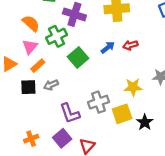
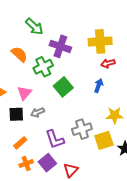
red arrow: (130, 45) -> (108, 63), moved
pink triangle: (30, 47) -> (24, 93), moved
blue arrow: (108, 47) -> (99, 86), moved, turned -32
orange rectangle: (38, 66) -> (20, 143), moved
orange cross: (31, 139) -> (26, 163), moved

